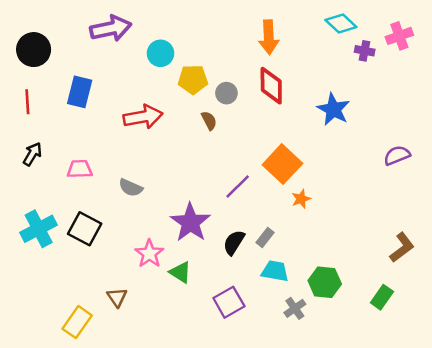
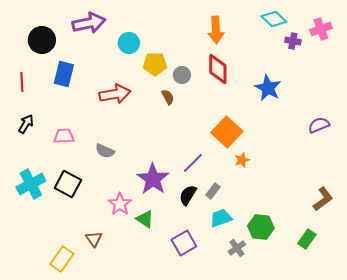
black circle: (34, 50) -> (42, 40), moved
purple line: (238, 186) -> (193, 163), moved
cyan trapezoid: (275, 271) -> (221, 218), turned -30

